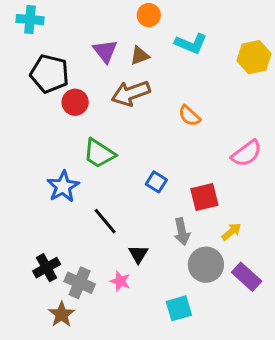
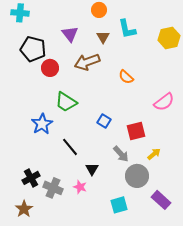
cyan L-shape: (191, 44) -> (127, 29), turned 55
brown triangle: (140, 56) -> (103, 37), moved, turned -40
gray arrow: (182, 232) -> (121, 154), turned -30
purple rectangle: (247, 277) -> (161, 200), moved
brown star: (62, 314) -> (24, 209), moved

